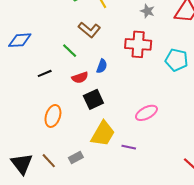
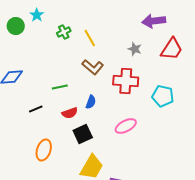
brown L-shape: (89, 30) -> (93, 67), moved
green line: (70, 51) -> (60, 87), turned -56
pink ellipse: (146, 113) -> (126, 126), moved

